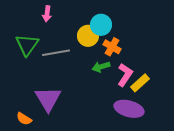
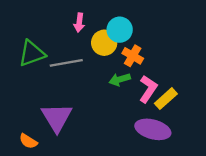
pink arrow: (47, 14) -> (79, 23), moved
green triangle: (27, 45) -> (32, 53), turned 35

